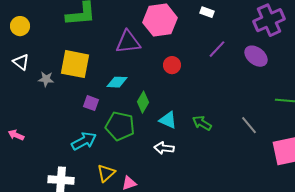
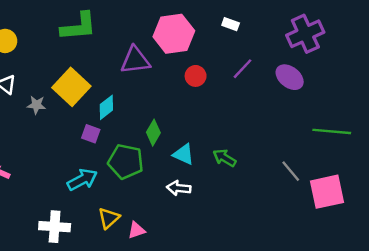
yellow square: (75, 64) -> (71, 87), turned 32
red circle: (172, 65) -> (196, 76), moved
cyan diamond: (117, 82) -> (106, 107), moved, turned -40
gray line: (249, 125) -> (291, 171), moved

